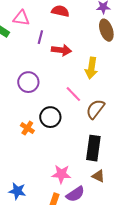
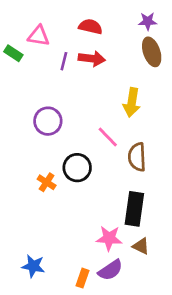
red arrow: (61, 50) -> (92, 59), moved
brown semicircle: (95, 109) -> (137, 157), turned -40
pink star: (61, 174) -> (109, 238), moved

